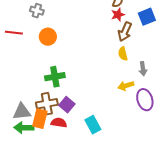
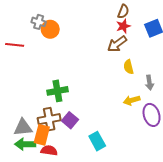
brown arrow: (125, 32) -> (117, 44), moved, turned 30
orange circle: (48, 37) -> (50, 29), moved
red semicircle: (59, 123) -> (49, 150), moved

